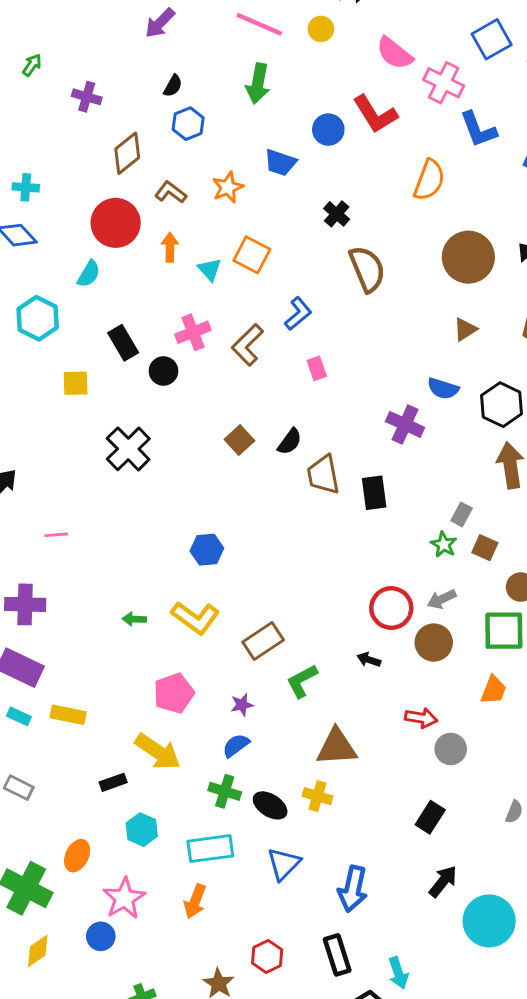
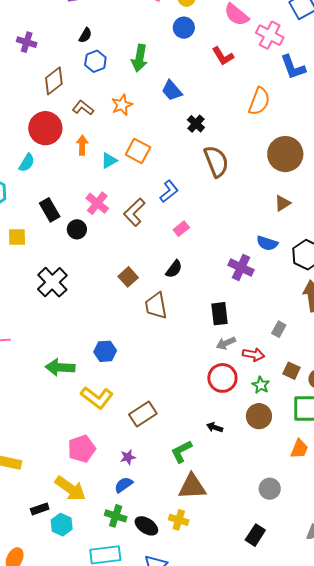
green arrow: (258, 84) -> (139, 58), moved
red L-shape: (375, 114) -> (223, 56), size x0.7
blue circle: (328, 130) -> (184, 28), moved
blue trapezoid: (280, 163) -> (172, 90), moved, turned 30
cyan triangle: (210, 269) -> (109, 161), turned 42
pink cross: (193, 332) -> (97, 203), turned -30
pink rectangle: (317, 368) -> (181, 229), turned 70
black semicircle: (290, 442) -> (174, 269), moved
brown trapezoid: (323, 475) -> (156, 306), moved
green star: (444, 545) -> (261, 385), moved
brown square: (485, 548) -> (291, 371), moved
gray arrow: (442, 599) -> (226, 343), moved
red circle: (391, 608) -> (222, 378), moved
green arrow: (134, 619) -> (60, 367), moved, size x1.8
green L-shape: (302, 681) -> (181, 451), moved
red arrow: (421, 718) -> (254, 355), moved
cyan hexagon: (142, 830) -> (62, 525), moved

